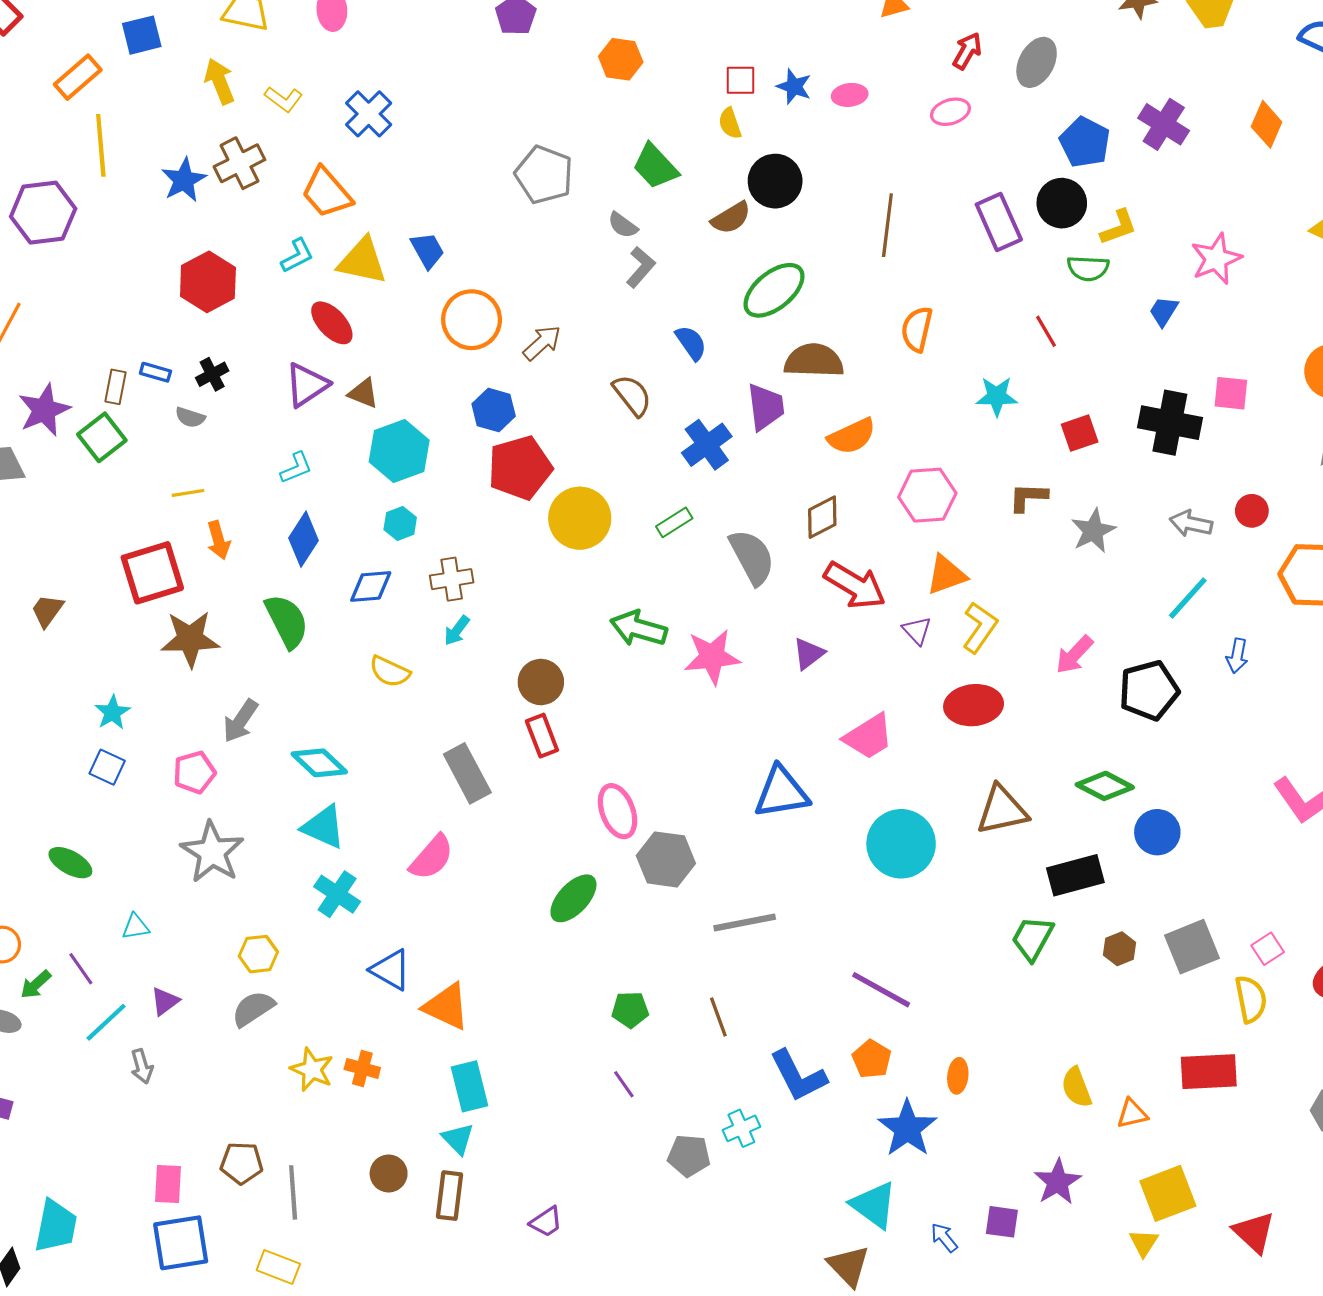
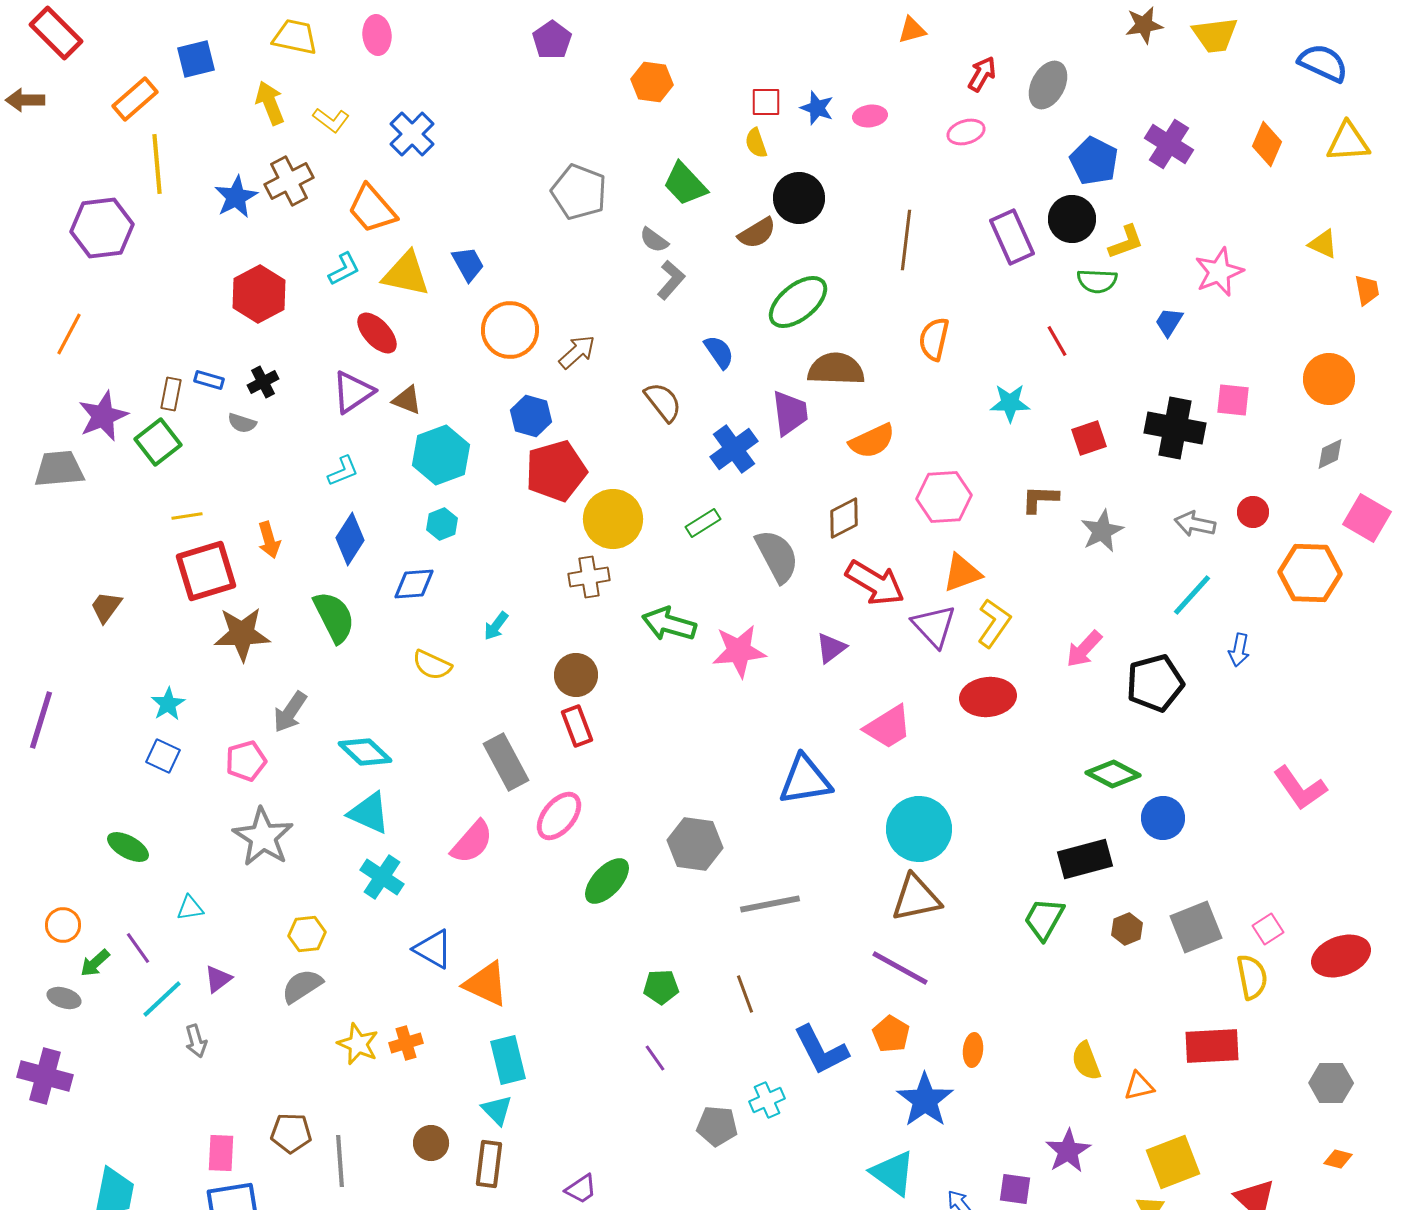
yellow line: (188, 493) -> (187, 516), moved
brown cross: (452, 579) -> (589, 577), moved
purple triangle: (917, 631) -> (934, 626), size x1.6
brown triangle: (1002, 810) -> (916, 898), moved
pink ellipse: (618, 811) -> (559, 816), moved, turned 60
orange cross: (362, 1068) -> (406, 1043), turned -32

